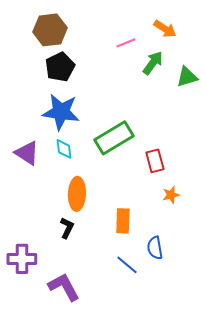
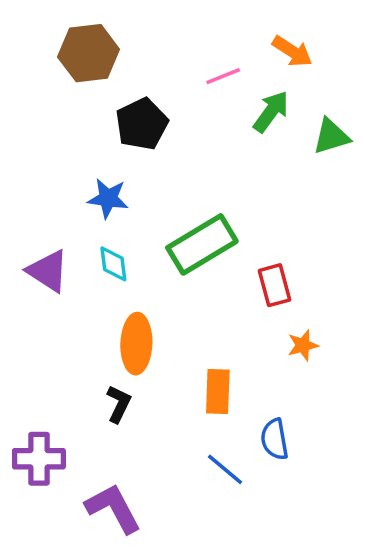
black pentagon: (60, 67) -> (142, 124), moved
blue star: (61, 112) -> (108, 198), size x0.6

